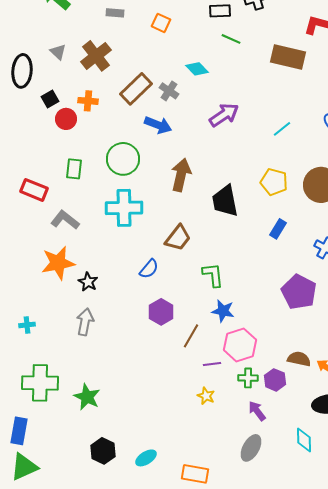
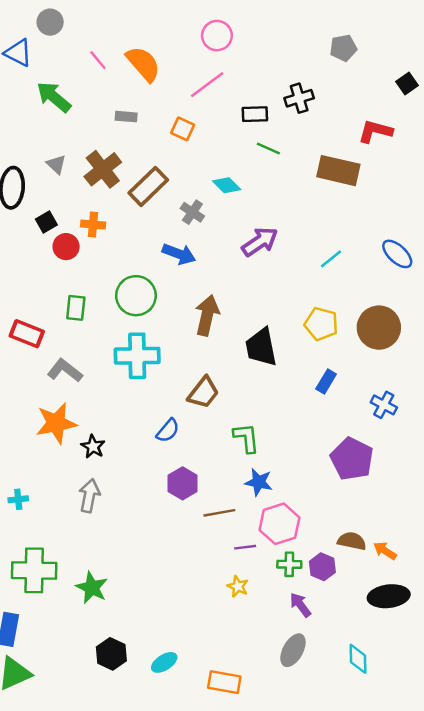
brown rectangle: (136, 89) -> (148, 186), moved
brown line: (191, 336) -> (219, 513), turned 50
cyan diamond: (304, 440) -> (358, 659), moved

